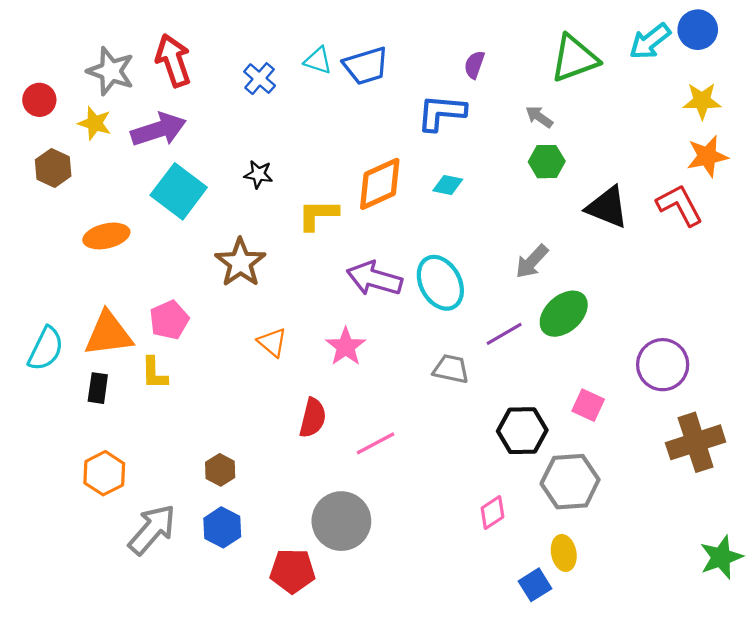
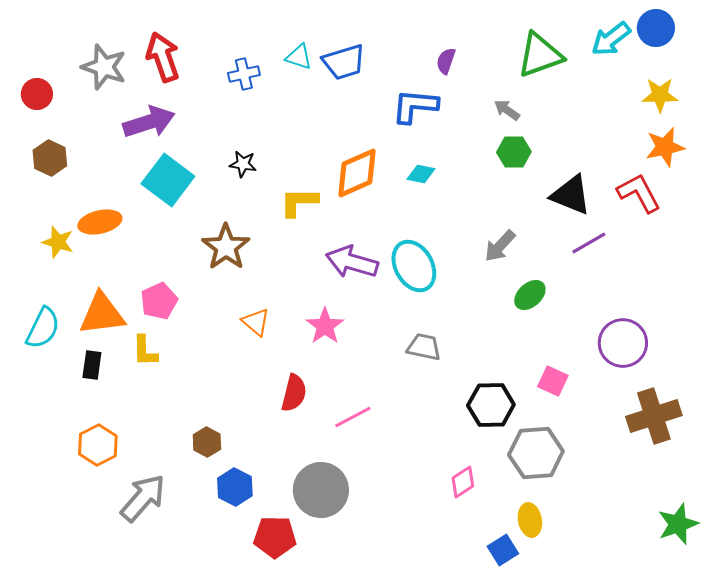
blue cross: (260, 79) -> (244, 74), turned 36
yellow star: (95, 123) -> (58, 242), moved
green ellipse: (564, 314) -> (530, 295), size x0.7
purple line: (504, 334) -> (589, 243), moved
blue hexagon: (222, 527) -> (235, 487), moved

